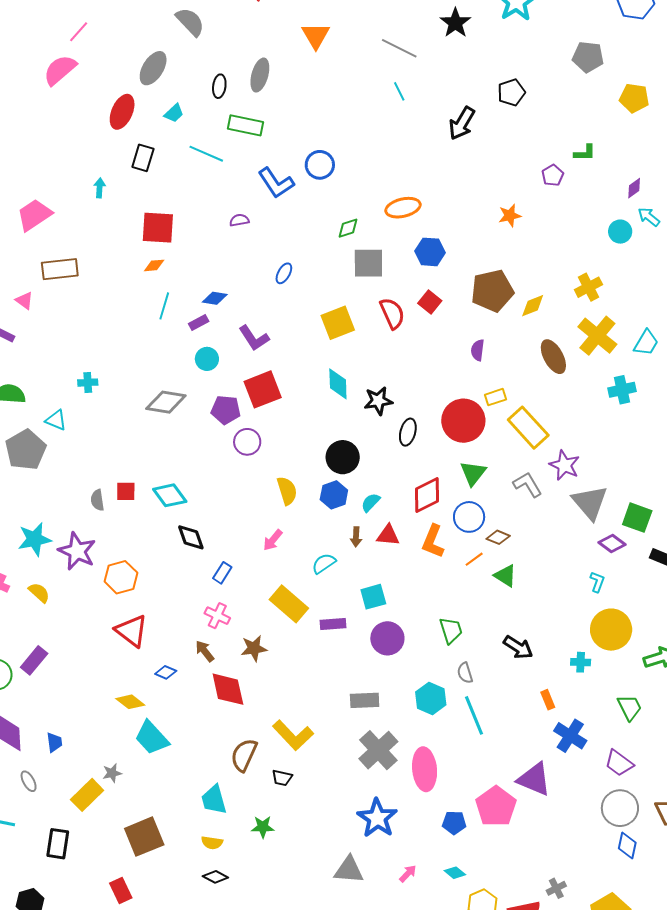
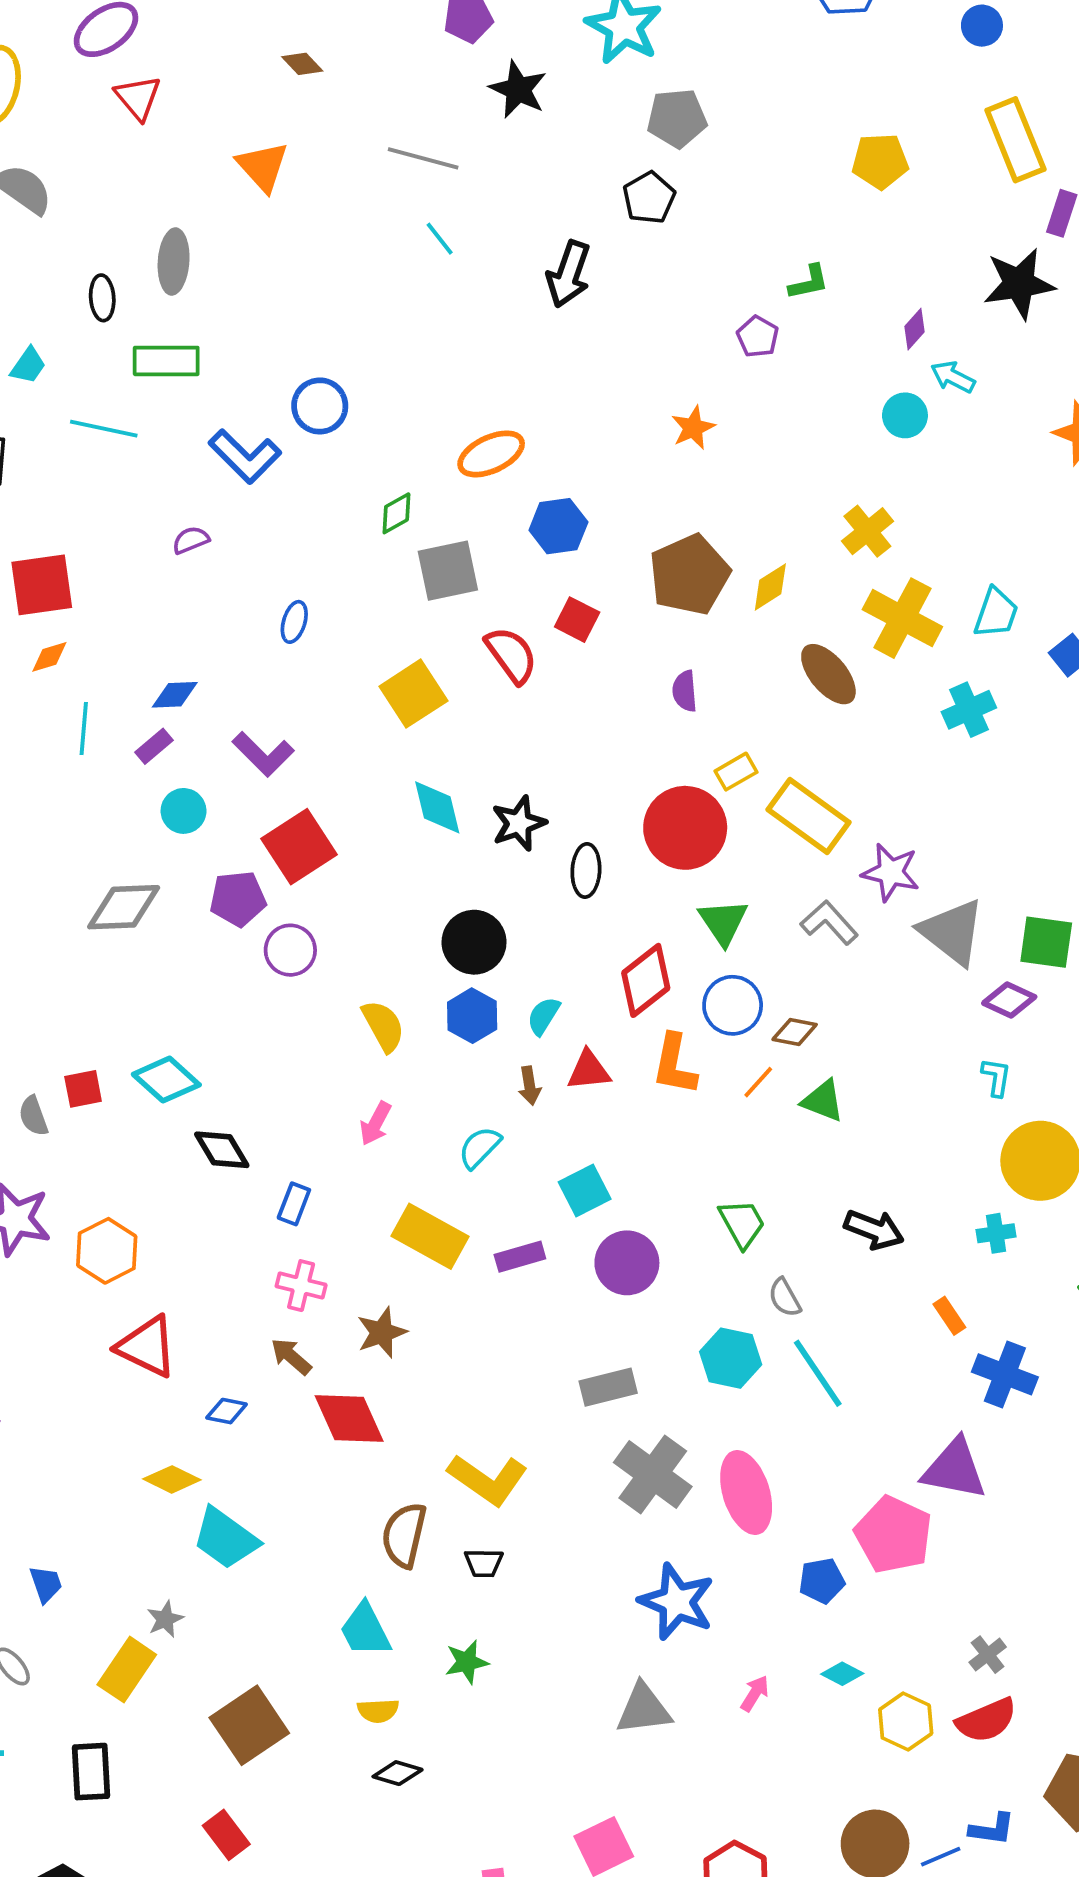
gray pentagon: (588, 57) -> (677, 118), moved
gray cross: (556, 888) -> (988, 1655), moved

